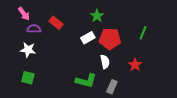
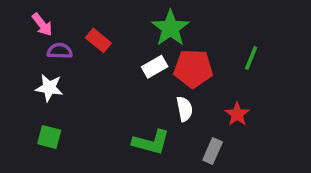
green star: (97, 16) -> (170, 28), size x1.5
gray rectangle: (112, 87) -> (213, 151), moved

